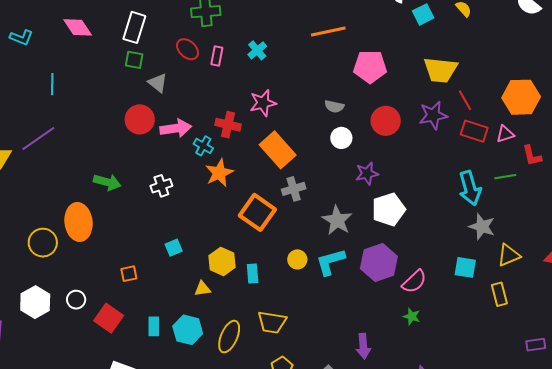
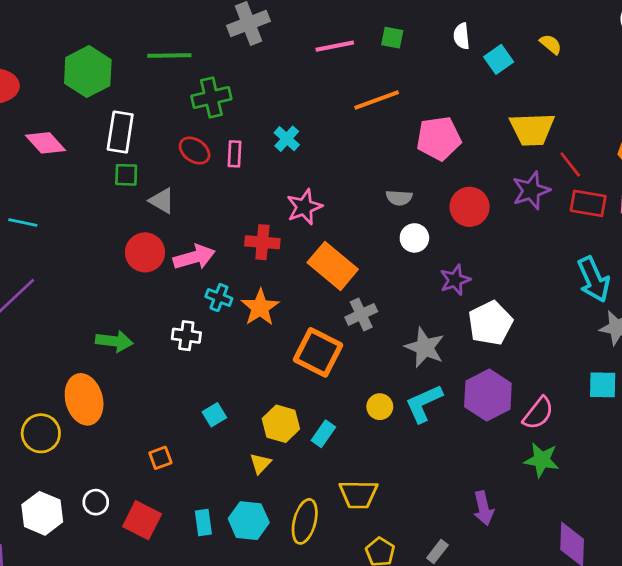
cyan line: (52, 84) -> (23, 222), turned -70
cyan cross: (203, 146) -> (219, 298), moved
white cross: (161, 186) -> (186, 336), turned 35
cyan rectangle: (253, 273) -> (323, 434), turned 48
yellow triangle: (202, 289) -> (260, 463), turned -30
green star: (412, 316) -> (542, 460), size x1.5

